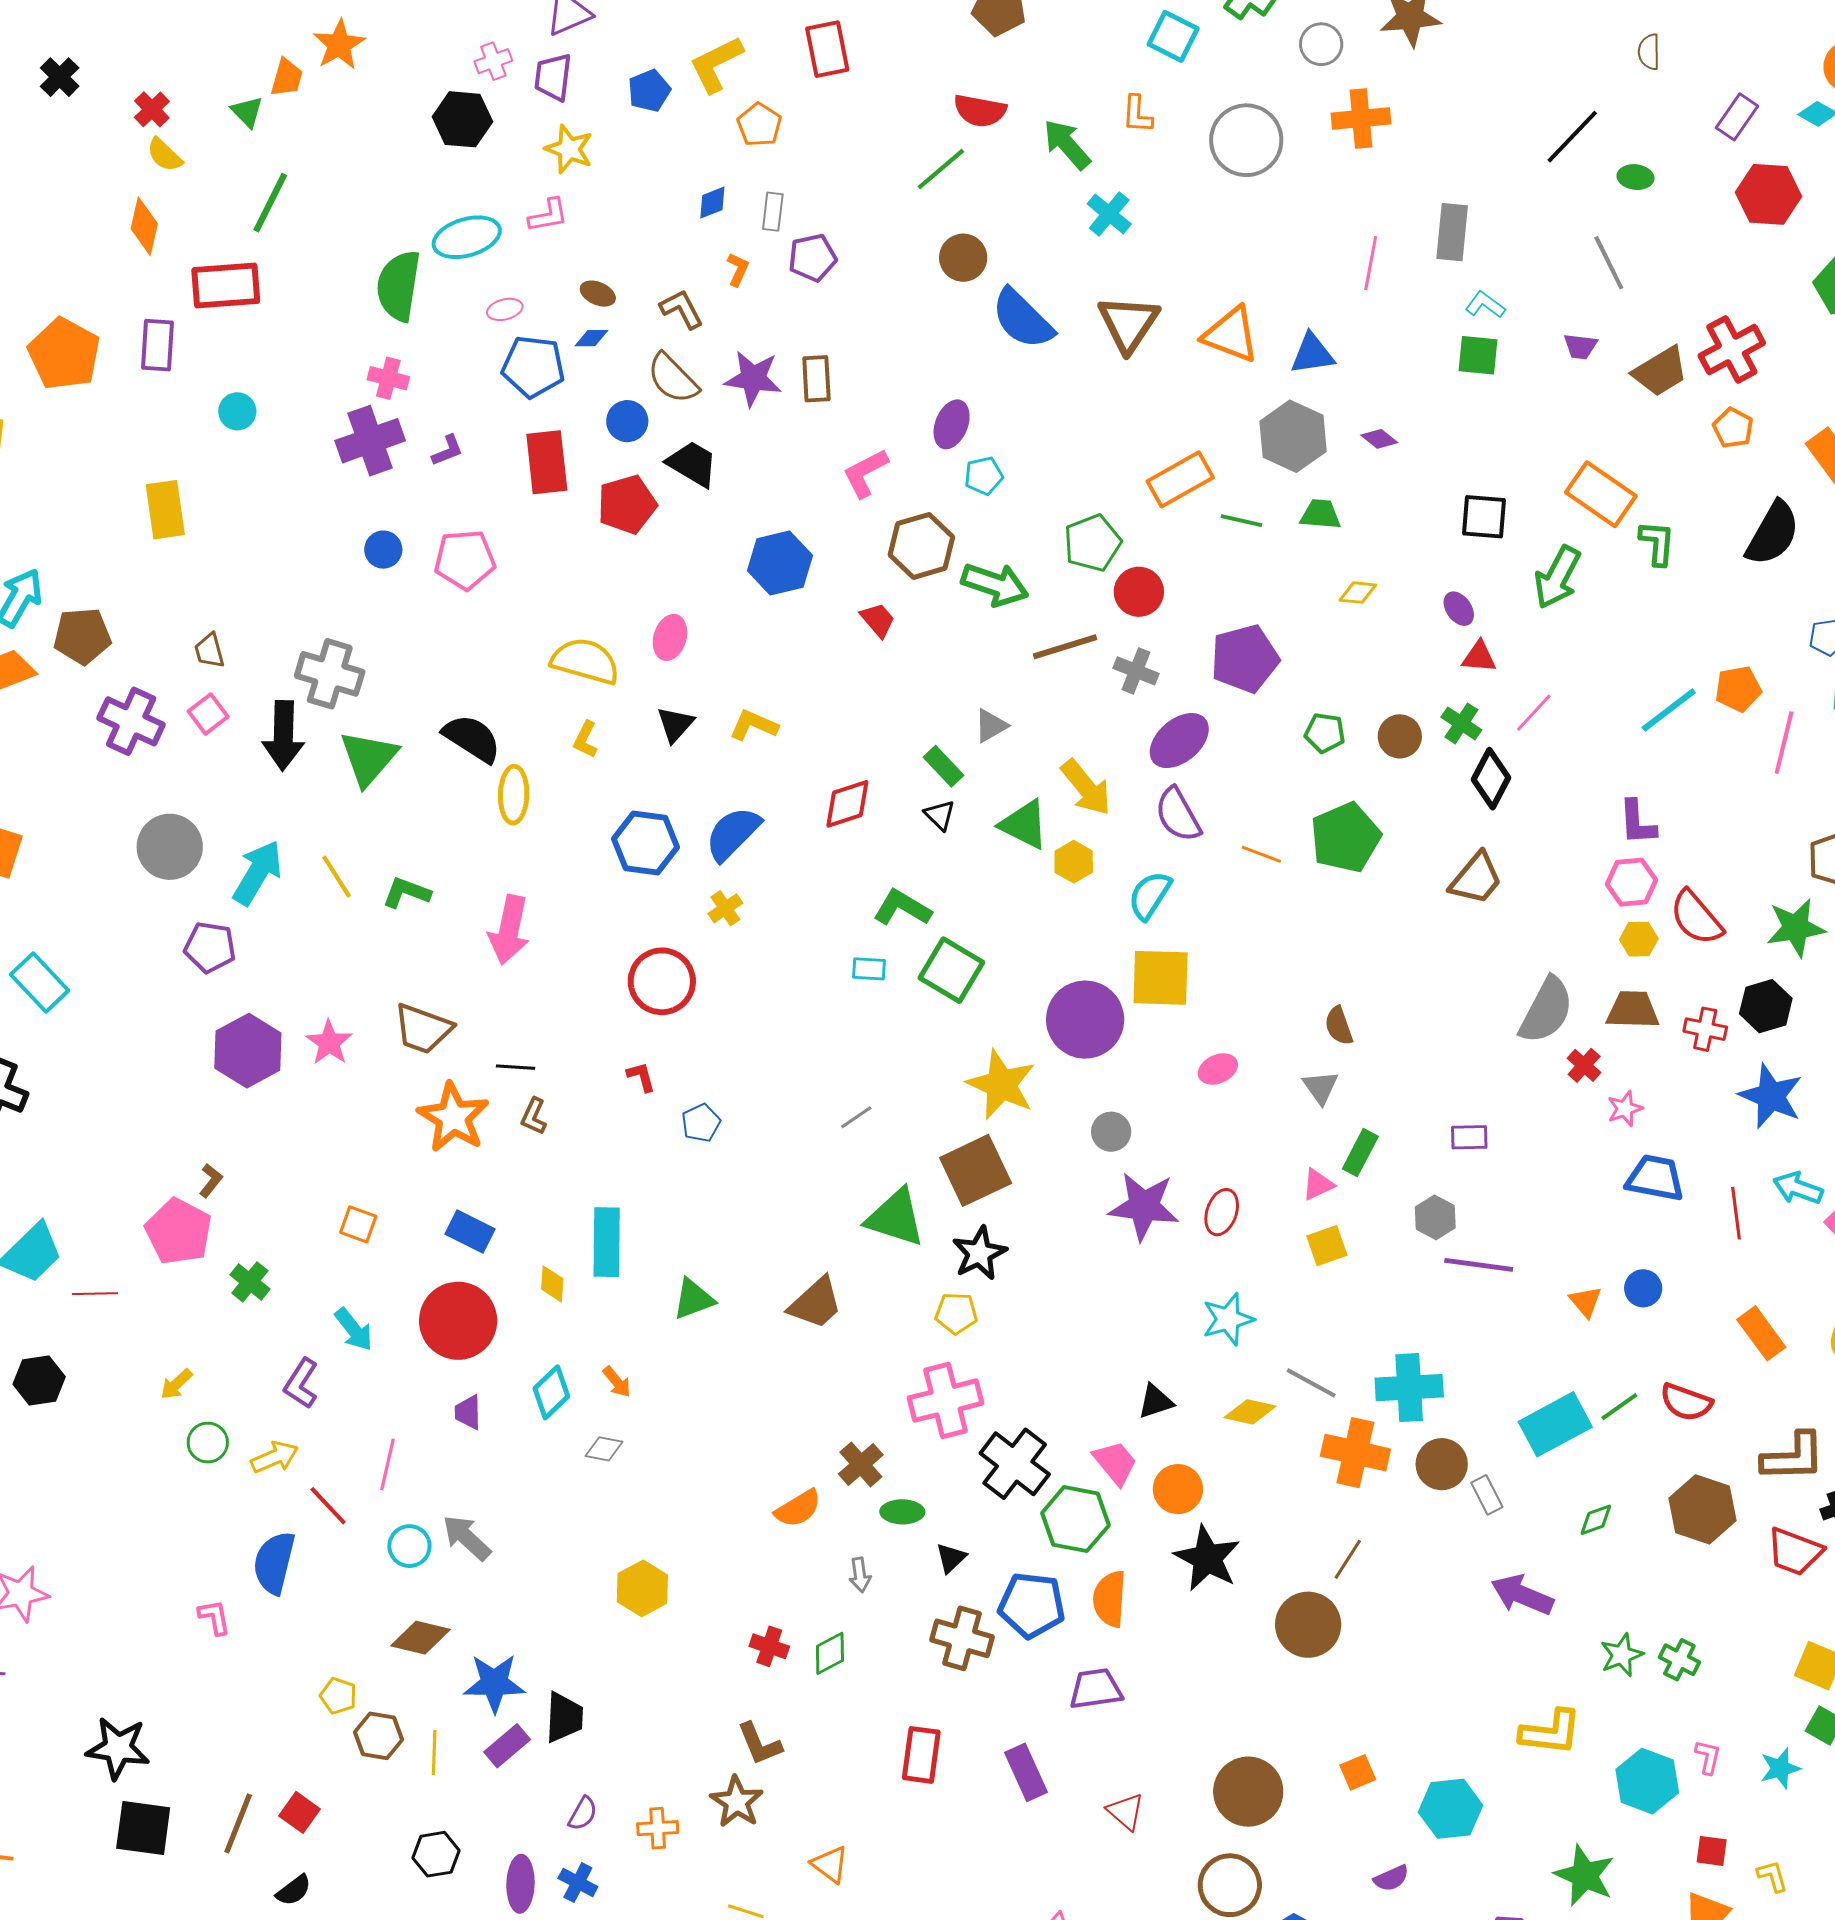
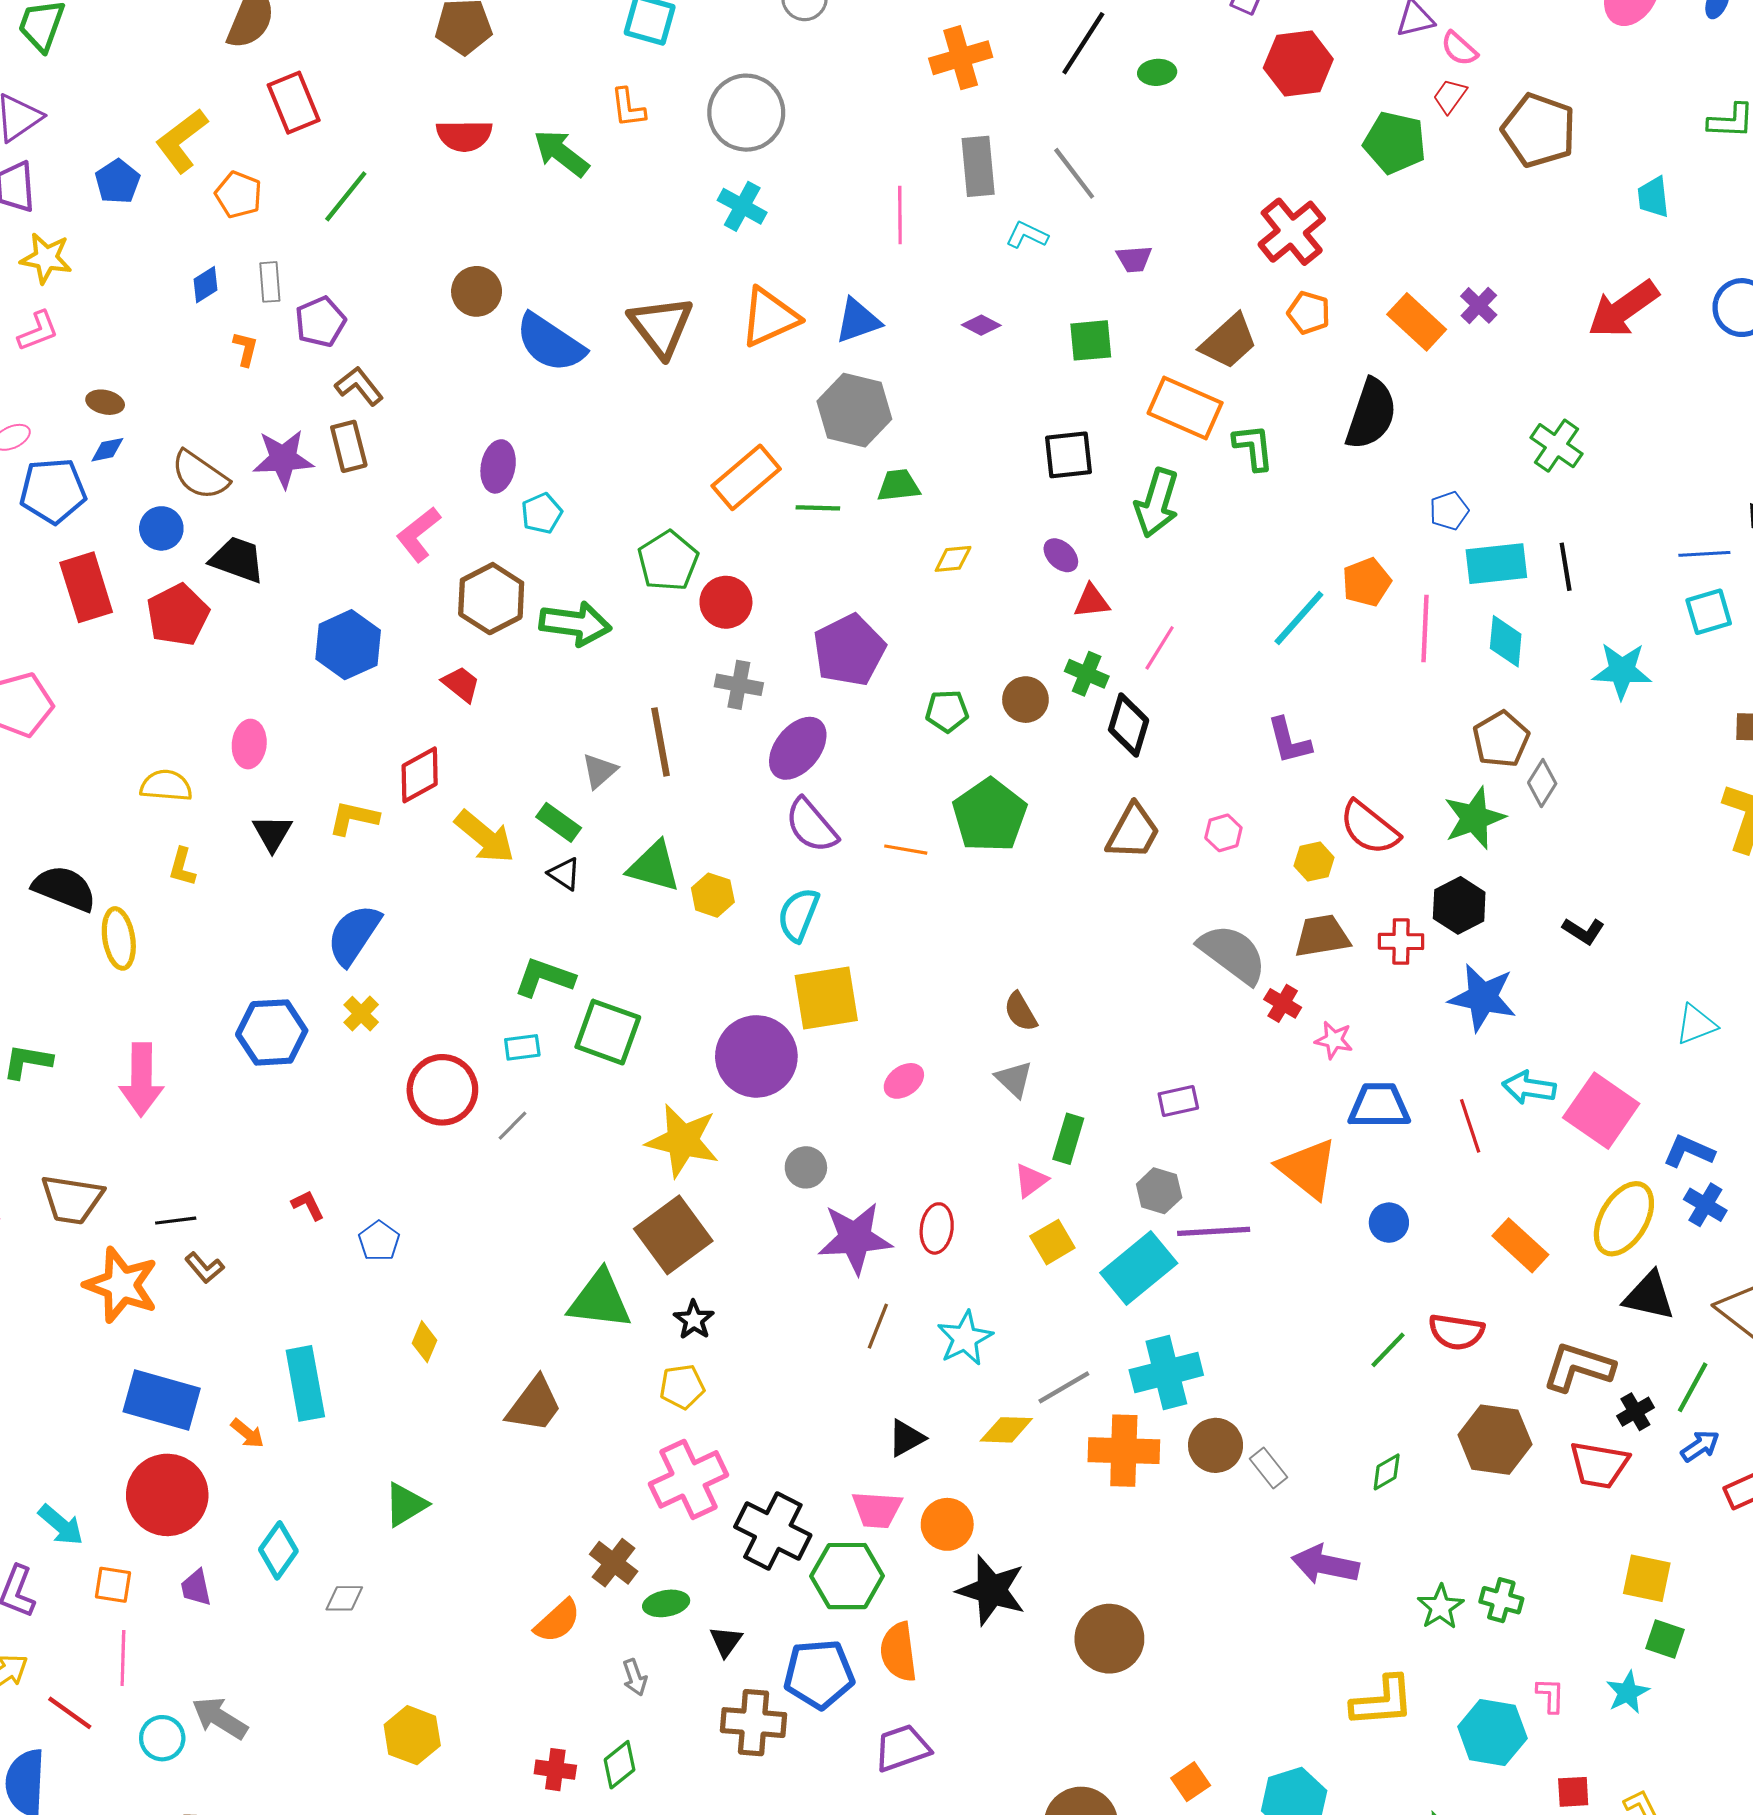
orange cross: (1361, 119) -> (961, 58), moved
green line: (941, 169) -> (346, 196), moved
cyan cross: (1109, 214) -> (742, 206), moved
gray line: (1609, 263) -> (1074, 173), moved
brown L-shape: (682, 309) -> (359, 386), moved
orange triangle: (1231, 335) -> (769, 317), turned -34
green square: (1478, 355) -> (1091, 340), moved
brown trapezoid: (1660, 371) -> (1229, 341), moved
purple diamond: (1379, 439) -> (981, 325), moved
brown line: (1065, 647) -> (660, 742), moved, turned -72
yellow semicircle: (585, 661) -> (166, 786), size x0.7
yellow arrow: (1086, 788) -> (485, 837), moved
red diamond: (847, 804) -> (420, 775), moved
blue hexagon: (645, 843) -> (272, 1032), moved
pink hexagon: (1631, 882) -> (1223, 833), moved, size x0.7
red circle: (662, 981) -> (442, 1090), moved
gray semicircle: (1546, 1010) -> (1233, 954), turned -70
pink star: (1625, 1109) -> (1334, 1040), turned -30
brown L-shape: (534, 1116) -> (204, 1268), turned -54
gray line: (856, 1117) -> (513, 1126), moved
orange square: (358, 1224) -> (113, 1585), moved
blue rectangle: (470, 1232) -> (162, 1400), size x1.5
black star: (979, 1253) -> (694, 1320), size x0.7
yellow diamond: (552, 1284) -> (424, 1342), moved, turned 30
green triangle: (693, 1299) -> (406, 1505), moved
orange triangle: (1586, 1302) -> (1308, 1169), moved, size x1.8
orange arrow: (617, 1382) -> (247, 1433), moved
gray line: (1311, 1383) -> (1064, 1387), turned -48
cyan rectangle: (1555, 1424) -> (1139, 1268), moved
brown L-shape: (1793, 1457) -> (1578, 1367), turned -150
pink trapezoid: (1115, 1463) -> (877, 1510), turned 144
brown line: (1348, 1559) -> (878, 1326), moved

